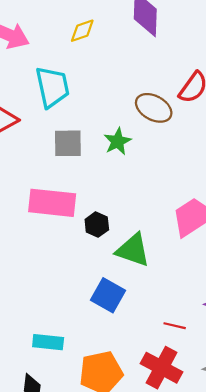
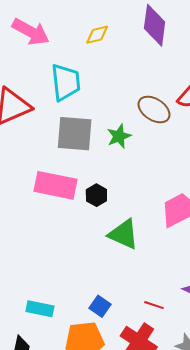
gray square: (68, 143) -> (75, 134), size x1.4
black hexagon: (97, 225) -> (96, 195), moved
blue square: (108, 295) -> (100, 306), moved, size x0.7

